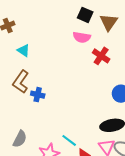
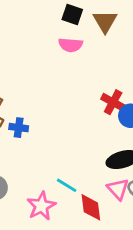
red cross: (101, 56) -> (113, 102), moved

